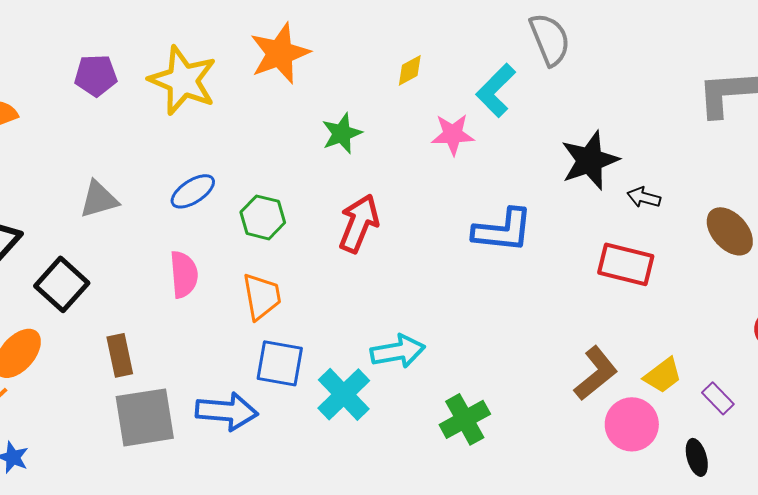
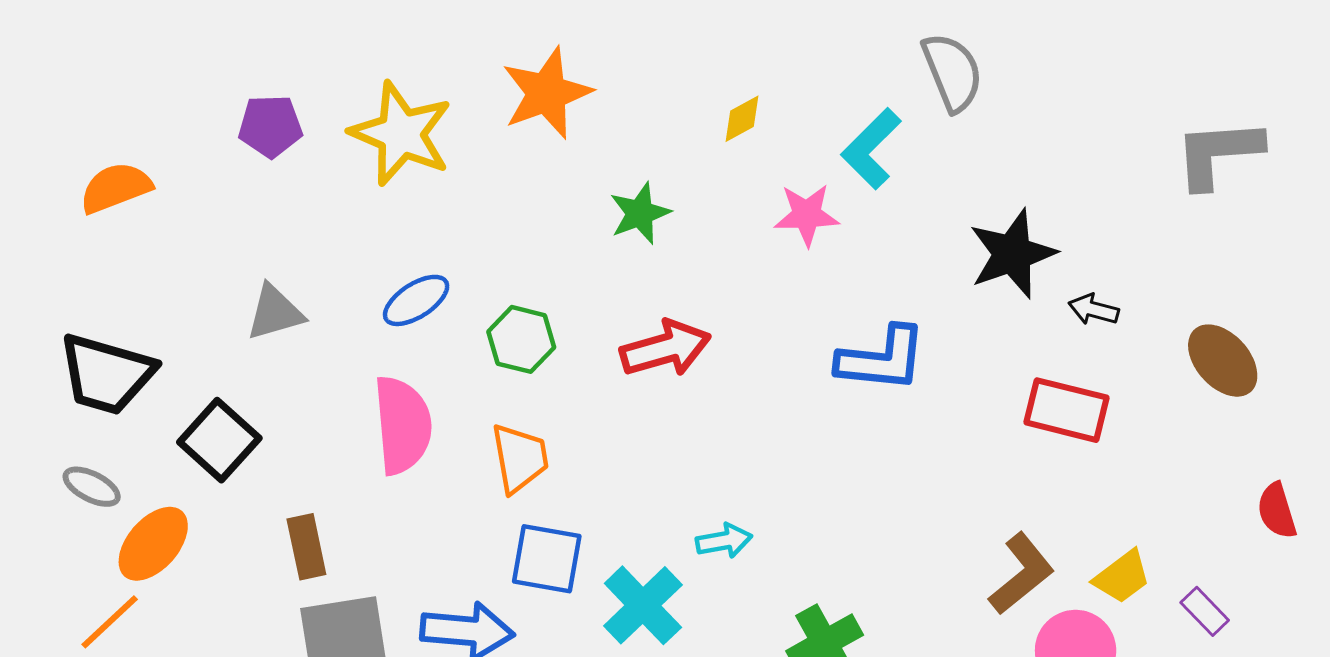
red arrow: (359, 223) -> (665, 348), turned 52
pink semicircle: (184, 274) -> (403, 425), size x1.4
cyan arrow: (398, 351) -> (724, 541), size x0.7

